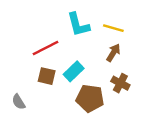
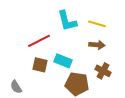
brown arrow: (113, 53) -> (97, 45), turned 63
cyan rectangle: (74, 71) -> (63, 61), turned 66

